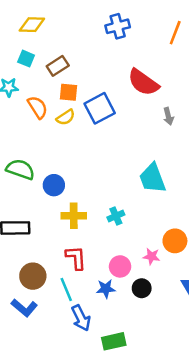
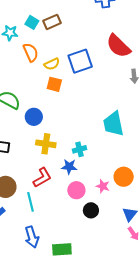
cyan square: (26, 59) -> (32, 22), moved
orange square: (69, 92) -> (54, 84), moved
red L-shape: (76, 258) -> (42, 178), turned 55
blue star: (106, 289) -> (69, 167), moved
blue arrow: (81, 318) -> (32, 237), moved

